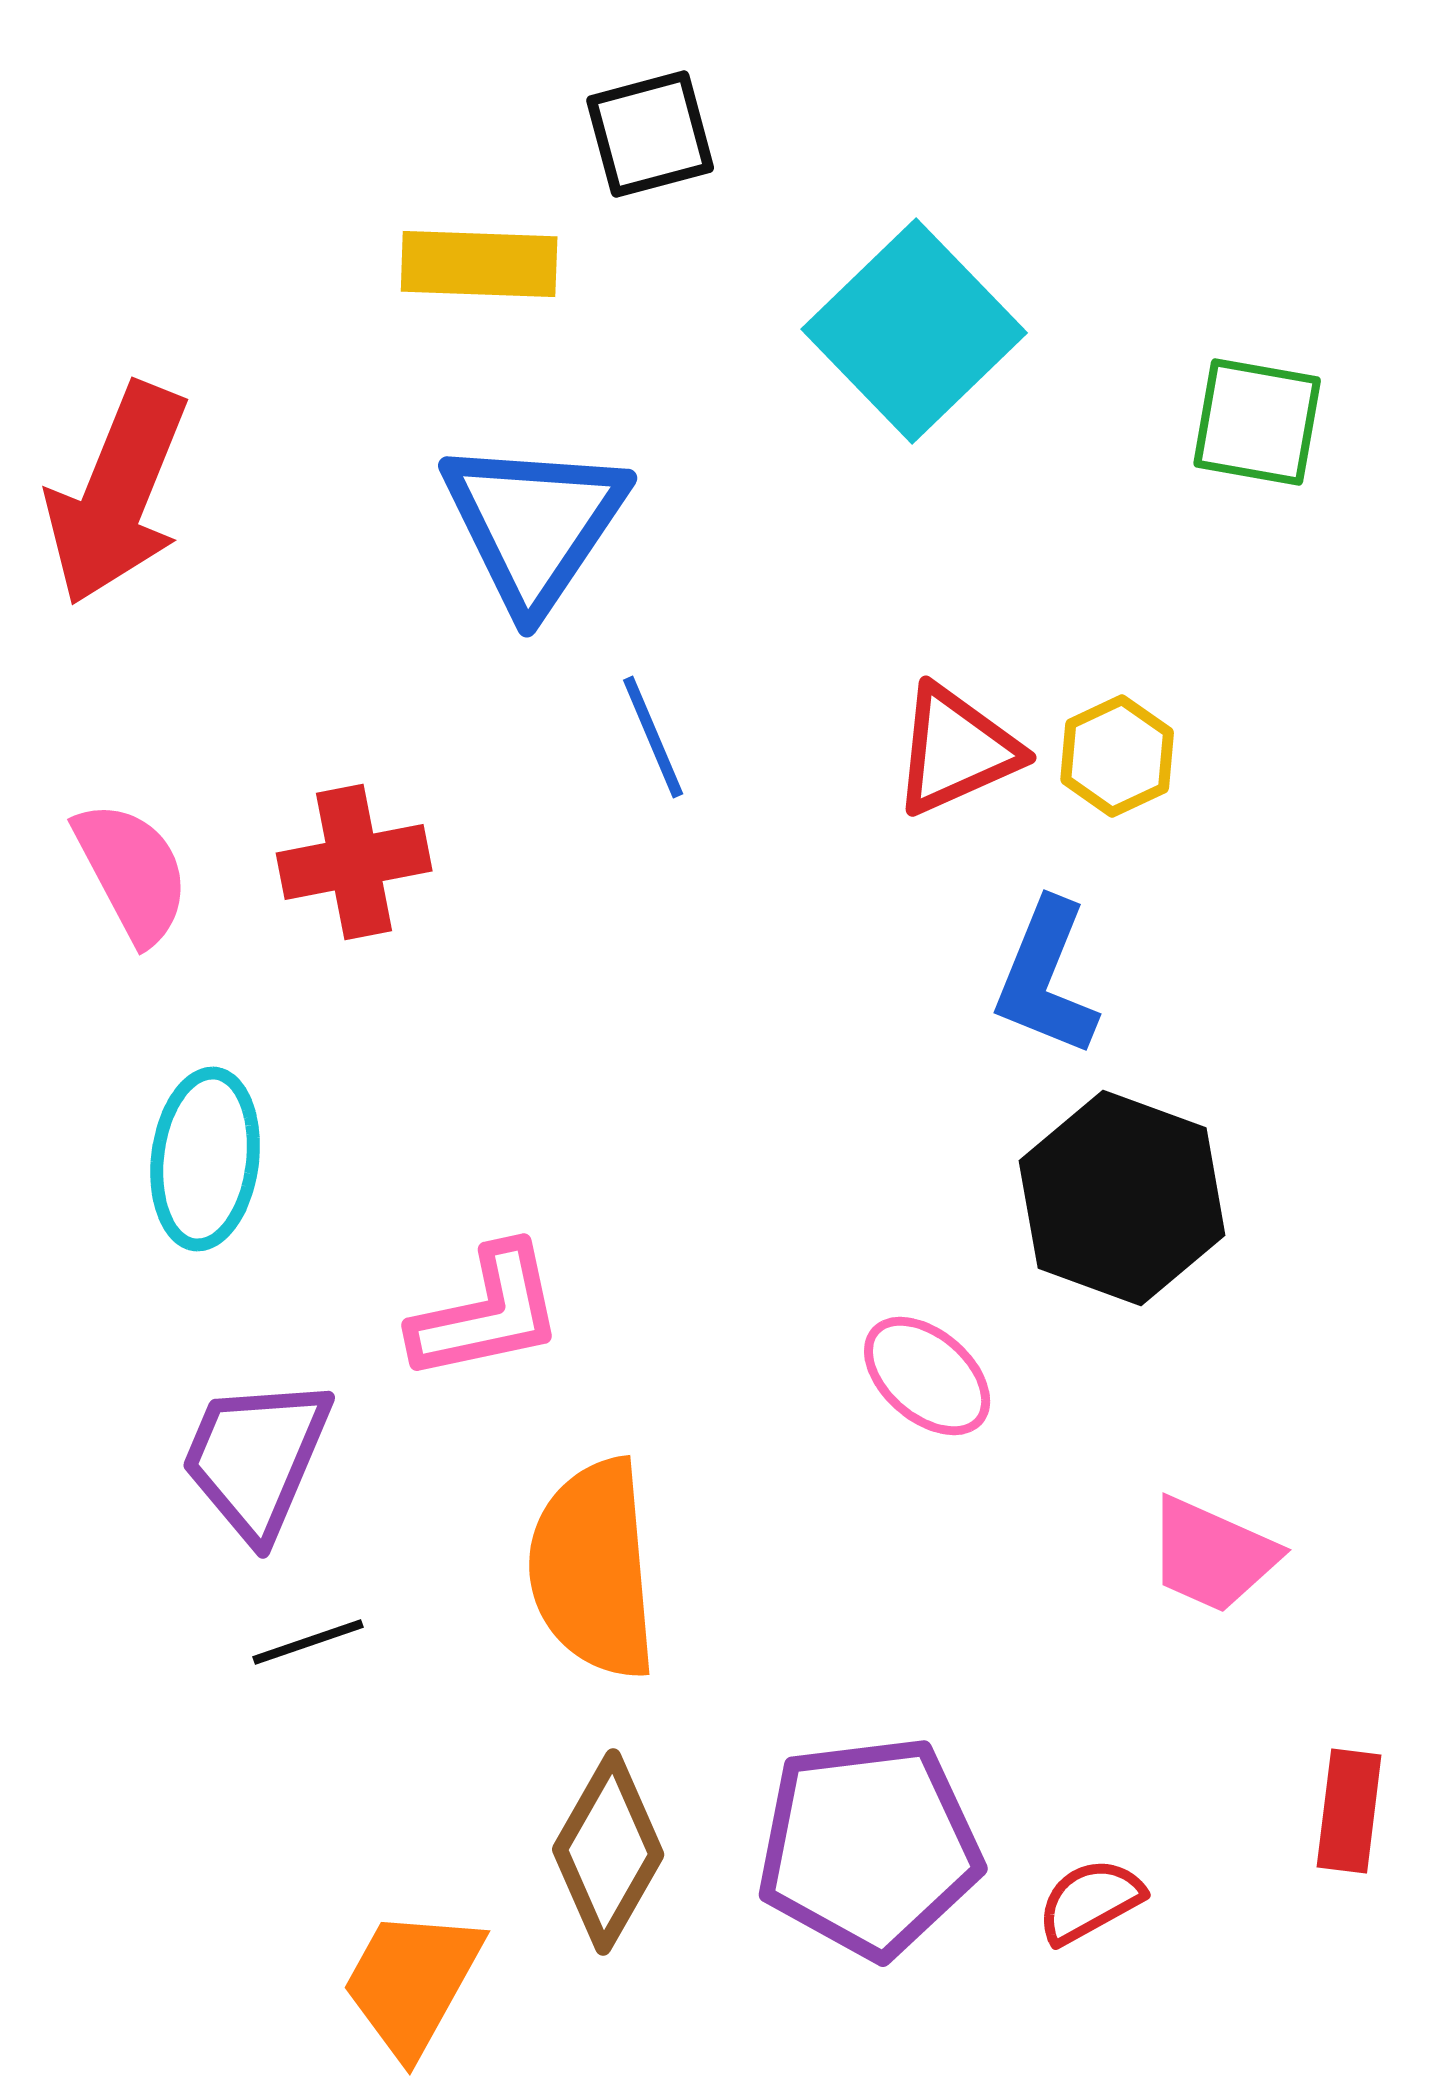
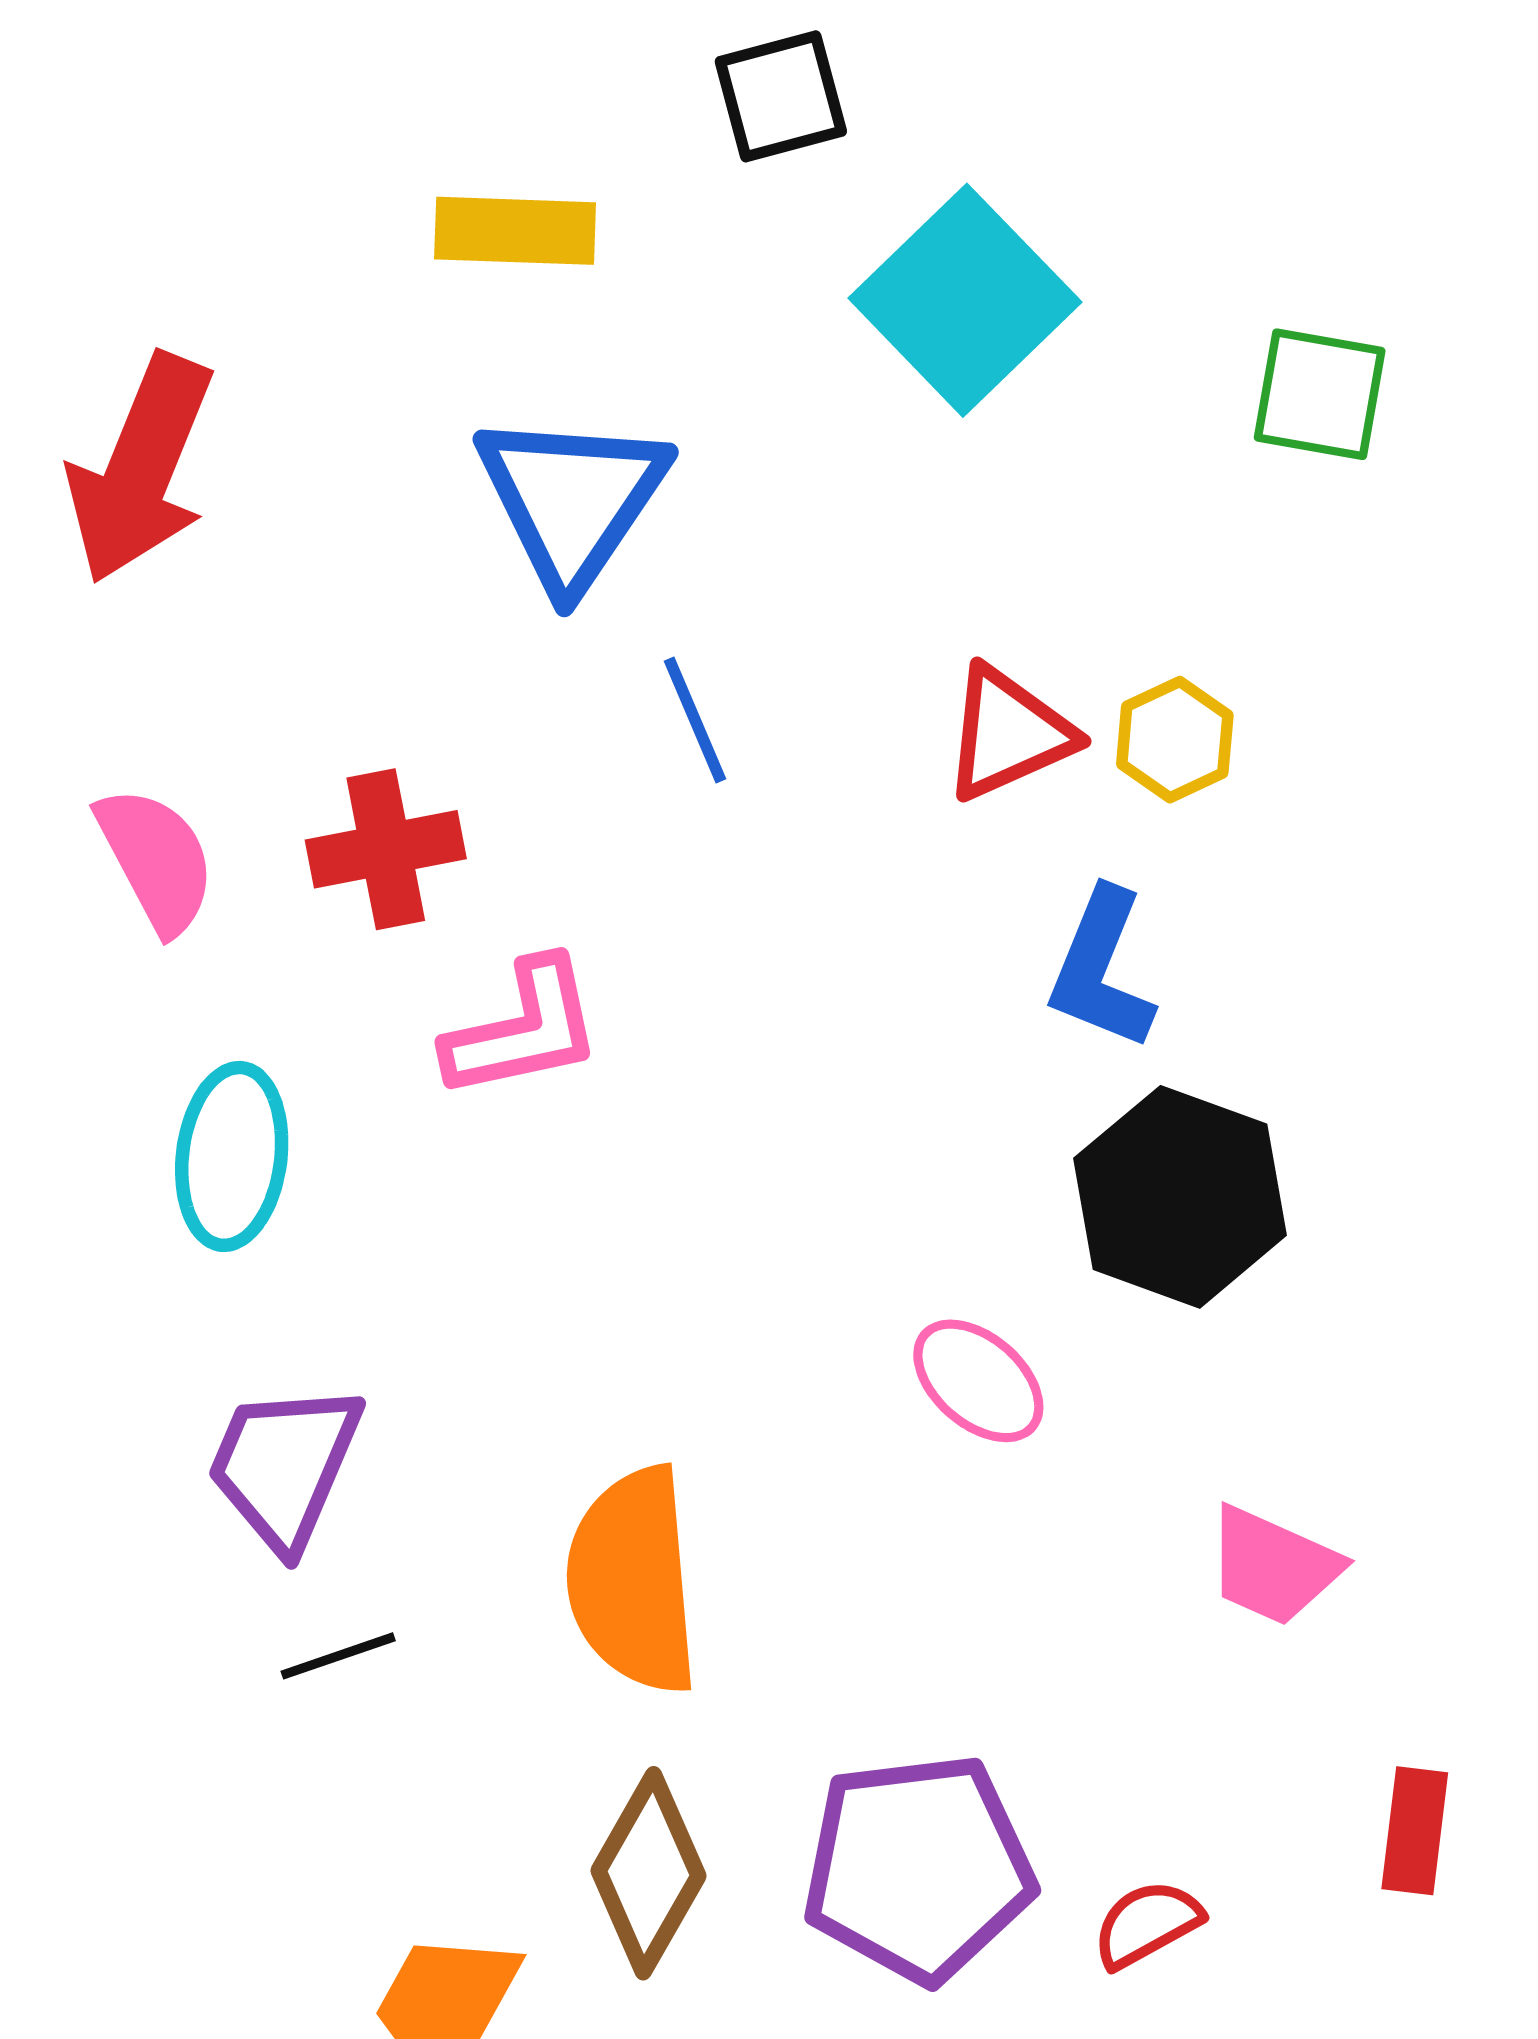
black square: (650, 134) -> (781, 96), moved
pink L-shape: (487, 1313) -> (523, 1029), moved

